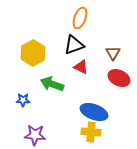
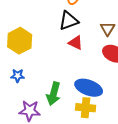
yellow hexagon: (33, 53) -> (20, 41), moved
green arrow: (52, 84) -> (54, 94), moved, turned -95

